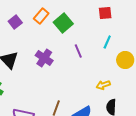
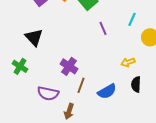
purple cross: (44, 58) -> (69, 66), moved

